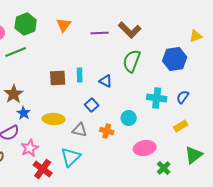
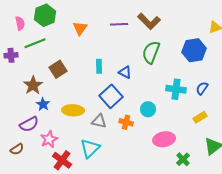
orange triangle: (64, 25) -> (80, 28), moved
brown square: (58, 78) -> (58, 69), moved, turned -30
blue square: (92, 105) -> (111, 96), size x1.6

